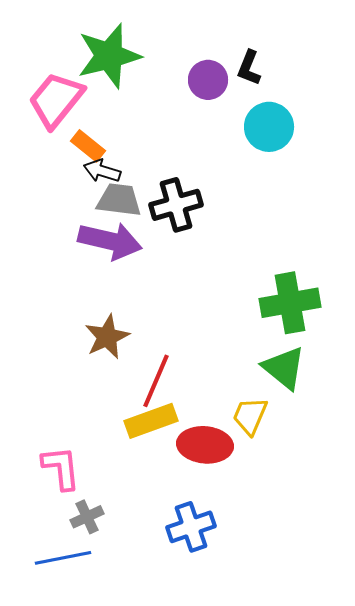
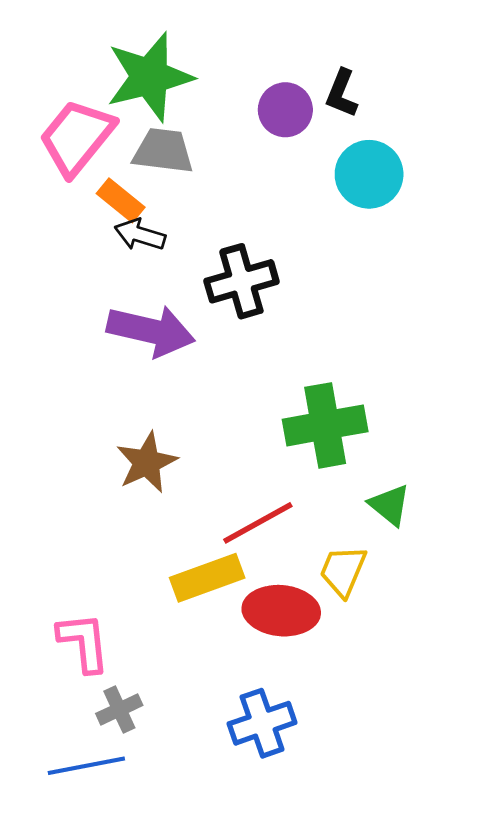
gray trapezoid: (119, 200) -> (163, 151), moved
green cross: (290, 303) -> (325, 425), moved
green triangle: (284, 368) -> (390, 505), size x0.7
red line: (156, 381) -> (258, 523), moved, turned 38

